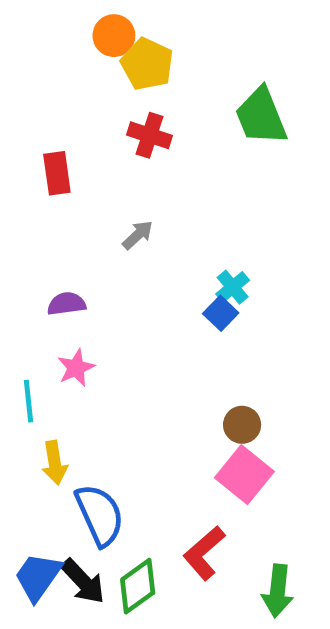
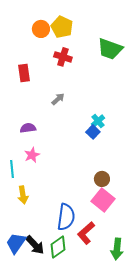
orange circle: (114, 36) -> (41, 29), moved
green trapezoid: (261, 116) -> (110, 49), turned -48
blue semicircle: (100, 515) -> (66, 217), moved, turned 32

